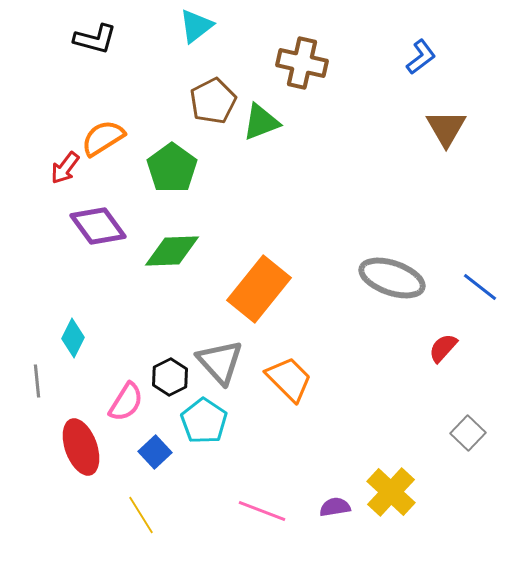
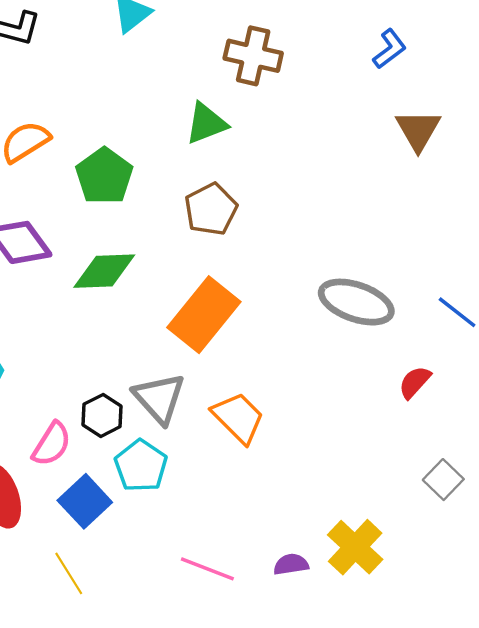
brown pentagon: (213, 101) -> (211, 209), moved
blue square: (155, 452) -> (85, 501), size x1.4

